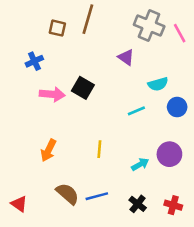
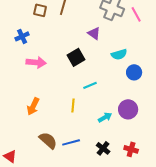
black square: (83, 88) -> (76, 57), moved, turned 30
cyan line: (136, 111) -> (90, 85), moved
red triangle: (19, 204) -> (10, 156), moved

